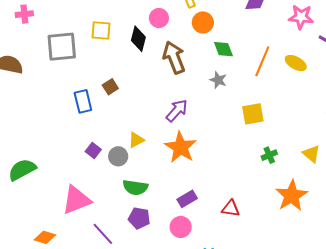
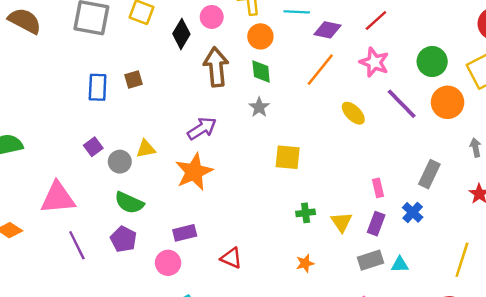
green diamond: (223, 49) -> (261, 71), moved
orange line: (262, 61) -> (320, 70), moved
green cross: (269, 155) -> (306, 213), moved
orange star: (292, 196) -> (305, 263), size x0.5

